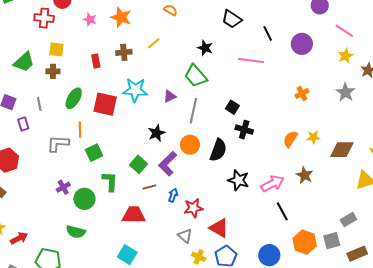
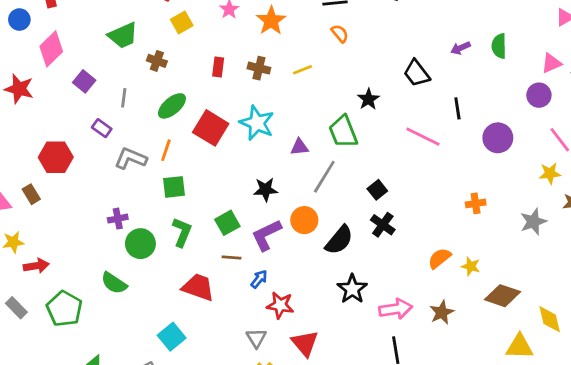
yellow square: (56, 49) -> (182, 23), moved, turned 35
purple rectangle: (23, 124) -> (102, 128), moved, turned -56

